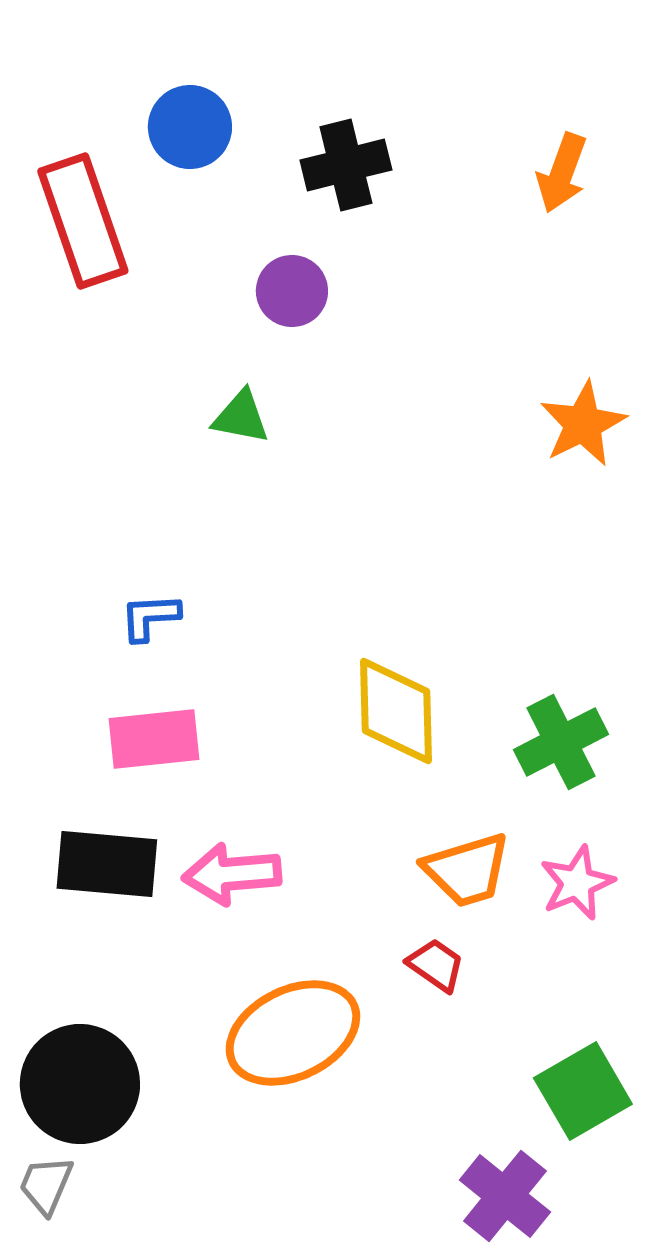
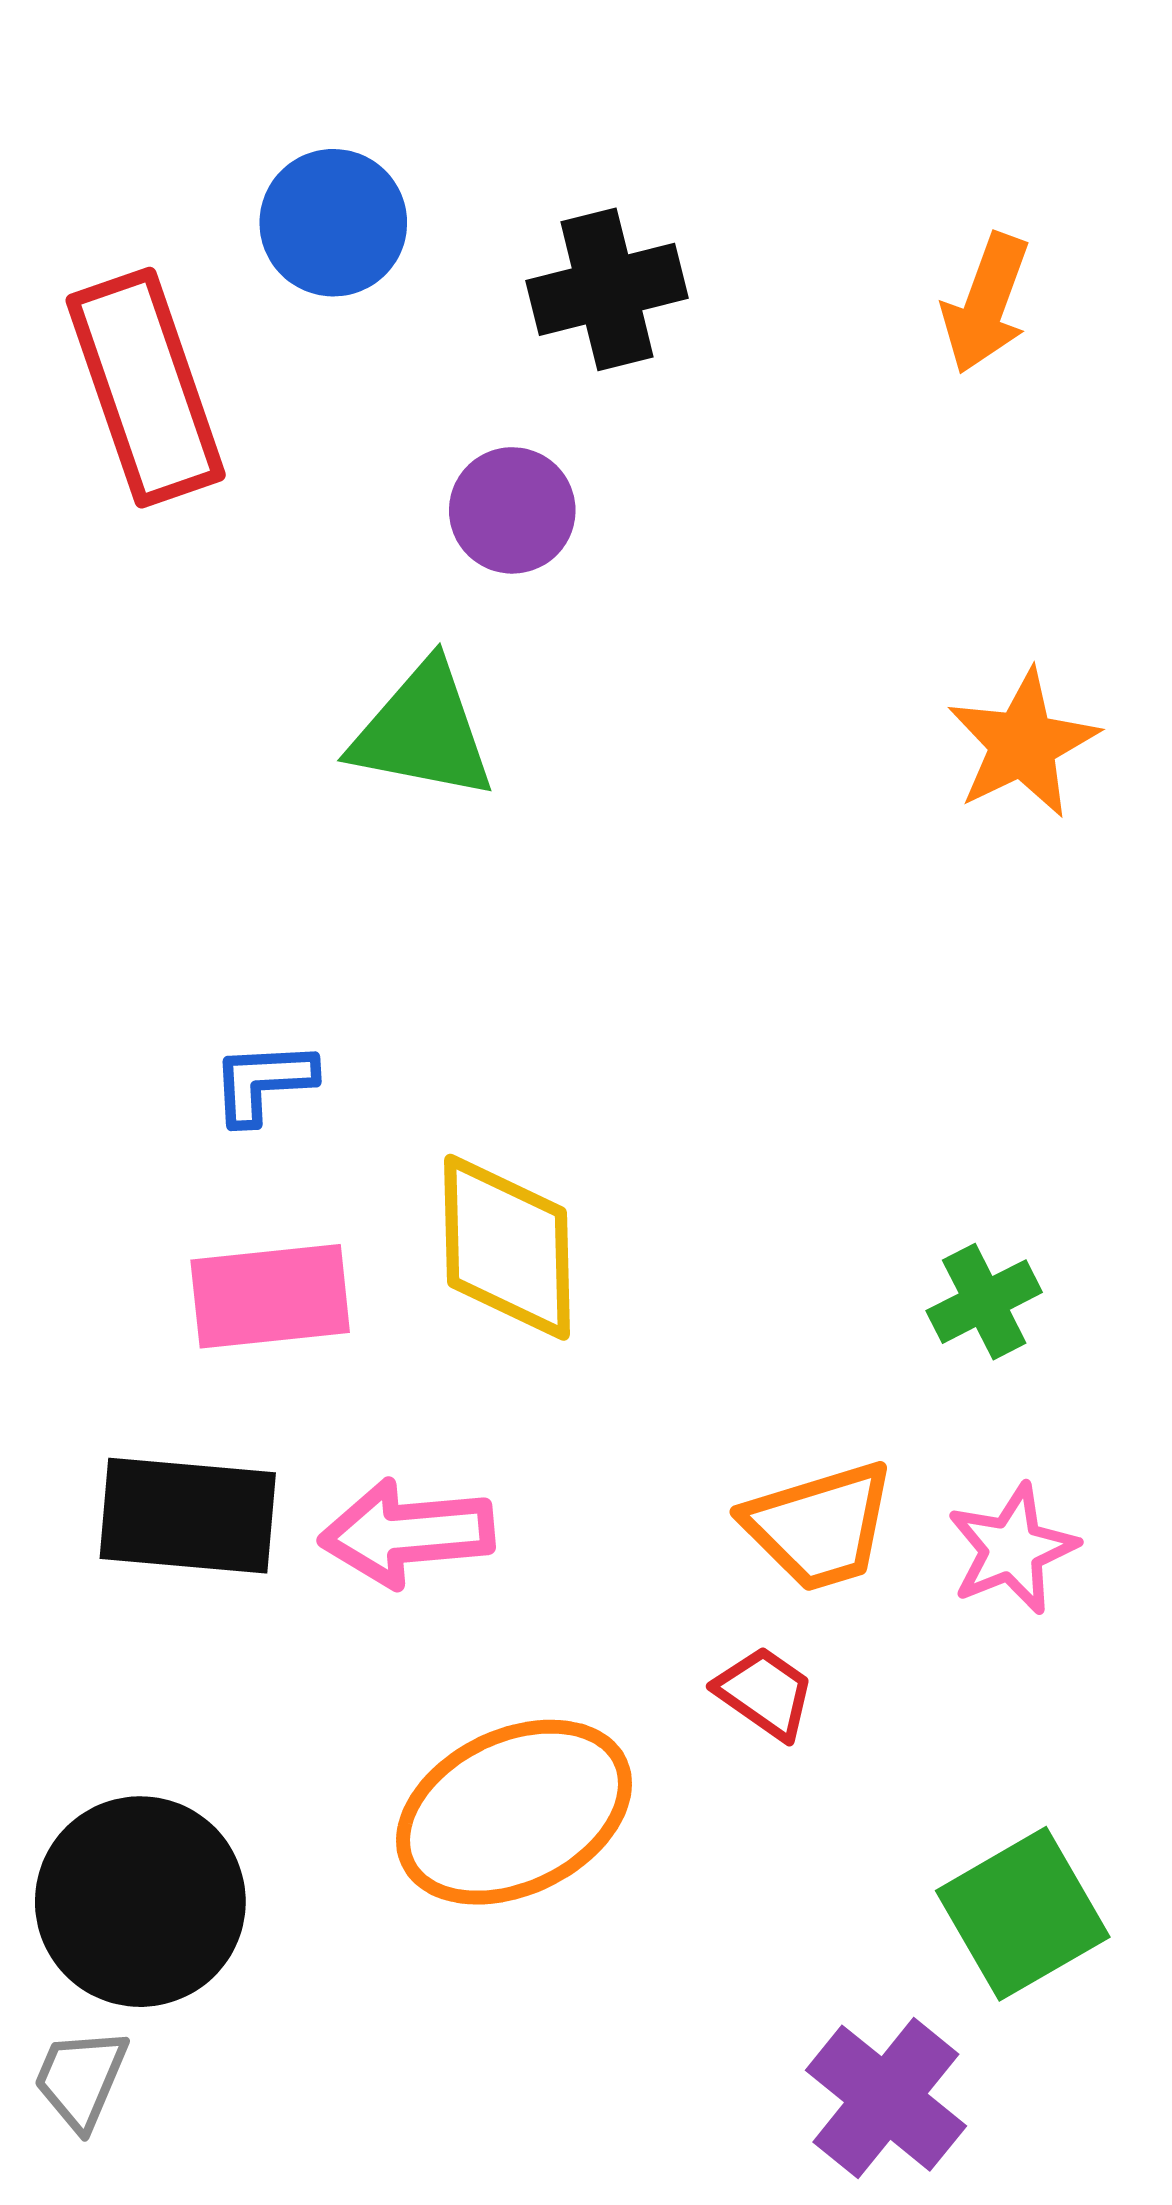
green triangle: (241, 417) -> (423, 731), size x1.5
yellow diamond: (396, 711) -> (507, 1247), moved
green cross: (561, 742) -> (984, 1302), size x0.7

